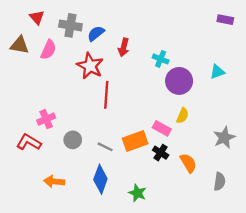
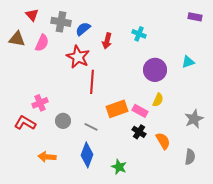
cyan cross: (161, 59) -> (139, 34), moved
orange rectangle: (135, 141) -> (117, 109), moved

